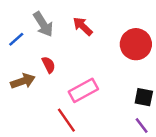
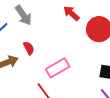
red arrow: (83, 26) -> (71, 13), moved

